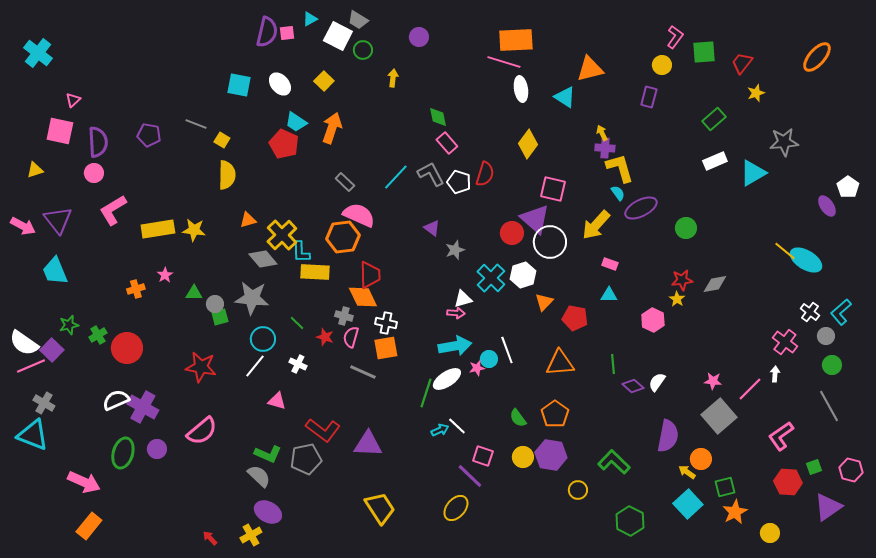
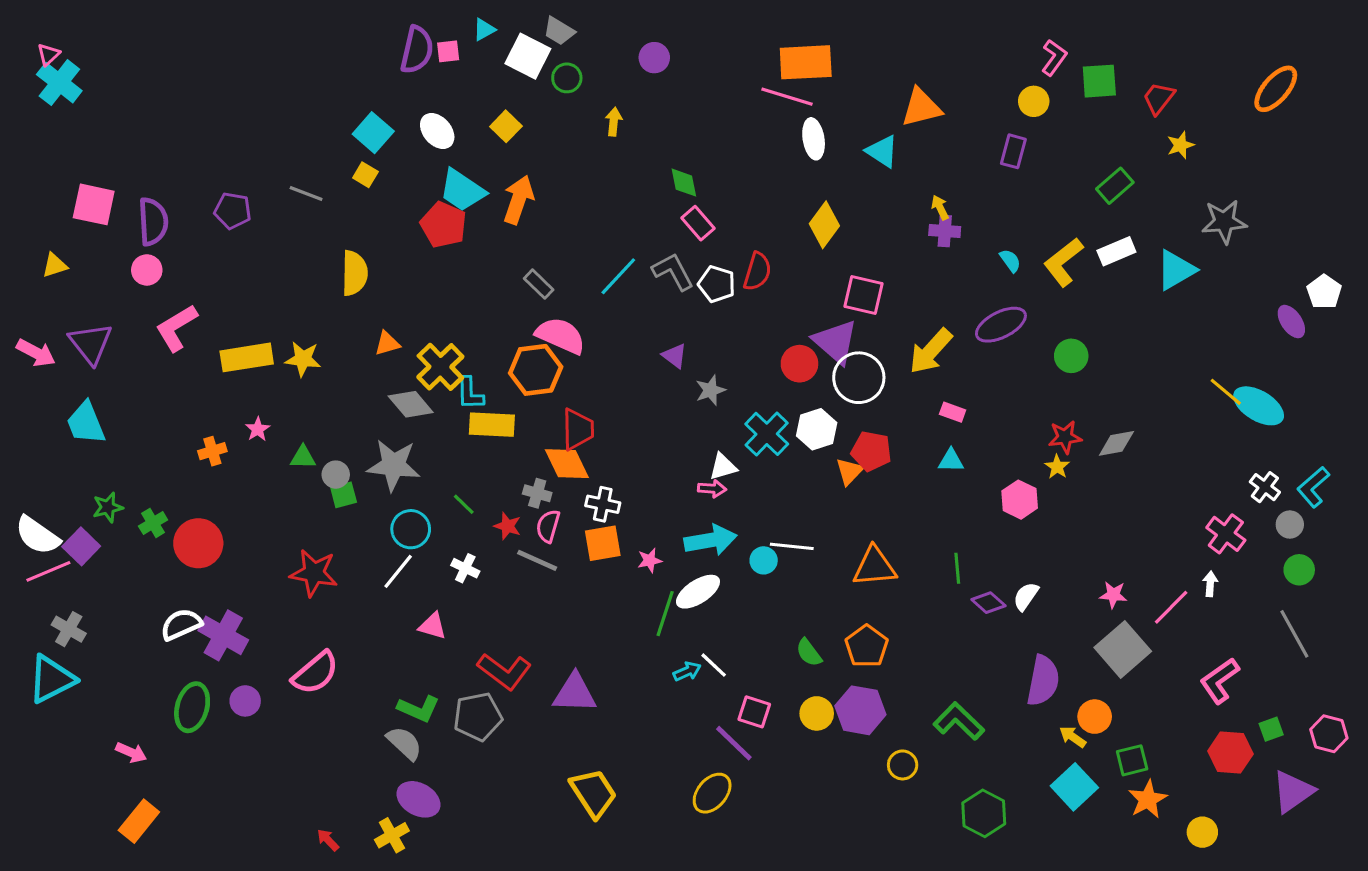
cyan square: (239, 85) -> (373, 133), turned 30
pink triangle: (73, 100) -> (48, 54), moved
cyan trapezoid: (296, 122) -> (462, 190), size x1.4
yellow square: (222, 140) -> (365, 175), moved
yellow L-shape: (620, 168) -> (1063, 262), moved, turned -112
cyan semicircle: (618, 193) -> (1010, 261), moved
red pentagon: (575, 318) -> (871, 451), moved
white line: (507, 350) -> (792, 546), turned -64
pink star: (477, 368) -> (650, 560), moved
gray line: (363, 372) -> (537, 560), moved
cyan triangle: (33, 435) -> (52, 679), turned -48
pink arrow: (84, 482) -> (131, 752), size x0.6

